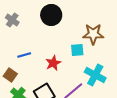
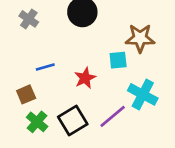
brown square: (10, 75) -> (26, 94), turned 32

